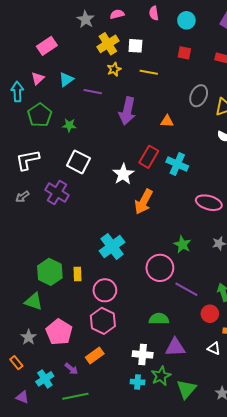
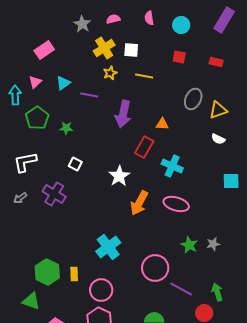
red rectangle: (149, 157) -> (144, 147), moved
white square: (78, 162) -> (75, 164), size x0.6
pink ellipse: (209, 203) -> (176, 204), moved
green star: (182, 244) -> (189, 245), moved

